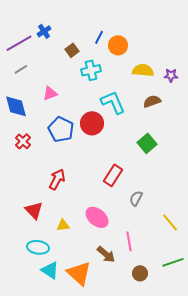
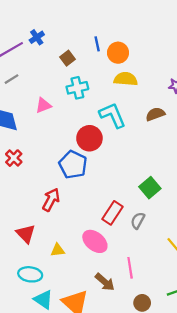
blue line: (99, 37) -> (97, 44), turned -40
cyan cross: (91, 70) -> (77, 88), moved
yellow semicircle: (143, 70) -> (126, 79), moved
blue pentagon: (61, 129) -> (73, 165), moved
green square: (147, 143) -> (150, 188), moved
red rectangle: (113, 175) -> (113, 213), moved

